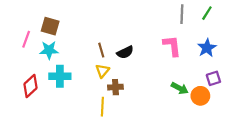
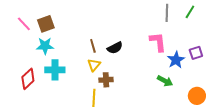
brown square: (50, 26) -> (46, 24), turned -36
pink line: (26, 39) -> (24, 24), moved, turned -63
blue star: (207, 48) -> (176, 60), moved
purple square: (213, 78) -> (196, 53), moved
orange circle: (200, 96) -> (197, 96), moved

